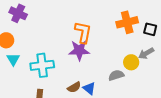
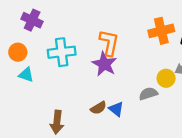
purple star: (79, 50) -> (104, 64), turned 30
cyan triangle: (13, 59) -> (26, 75), turned -40
cyan cross: (42, 65) -> (62, 52), moved

